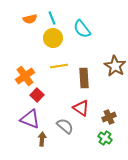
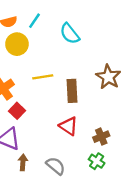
cyan line: (52, 18) -> (35, 21), turned 56
yellow circle: (53, 38) -> (17, 44), moved
gray semicircle: (65, 126) -> (56, 166), moved

